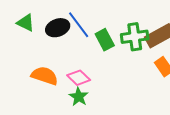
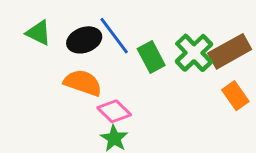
green cross: (135, 37) -> (194, 53), turned -36
orange semicircle: (45, 76) -> (83, 83), moved

